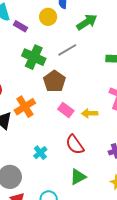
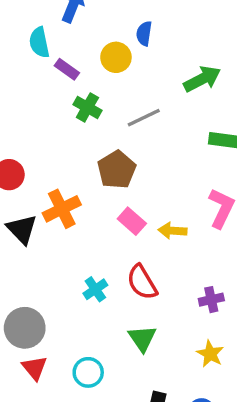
green arrow: (87, 22) -> (202, 79), moved
green cross: (34, 57) -> (87, 107), moved, size x0.7
cyan cross: (40, 153) -> (95, 289), moved
green triangle: (78, 177) -> (142, 338), turned -42

